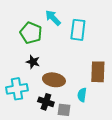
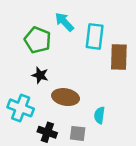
brown rectangle: (98, 72) -> (119, 57), moved
cyan cross: (17, 89) -> (21, 108), turned 30
black cross: (46, 102) -> (47, 132), moved

